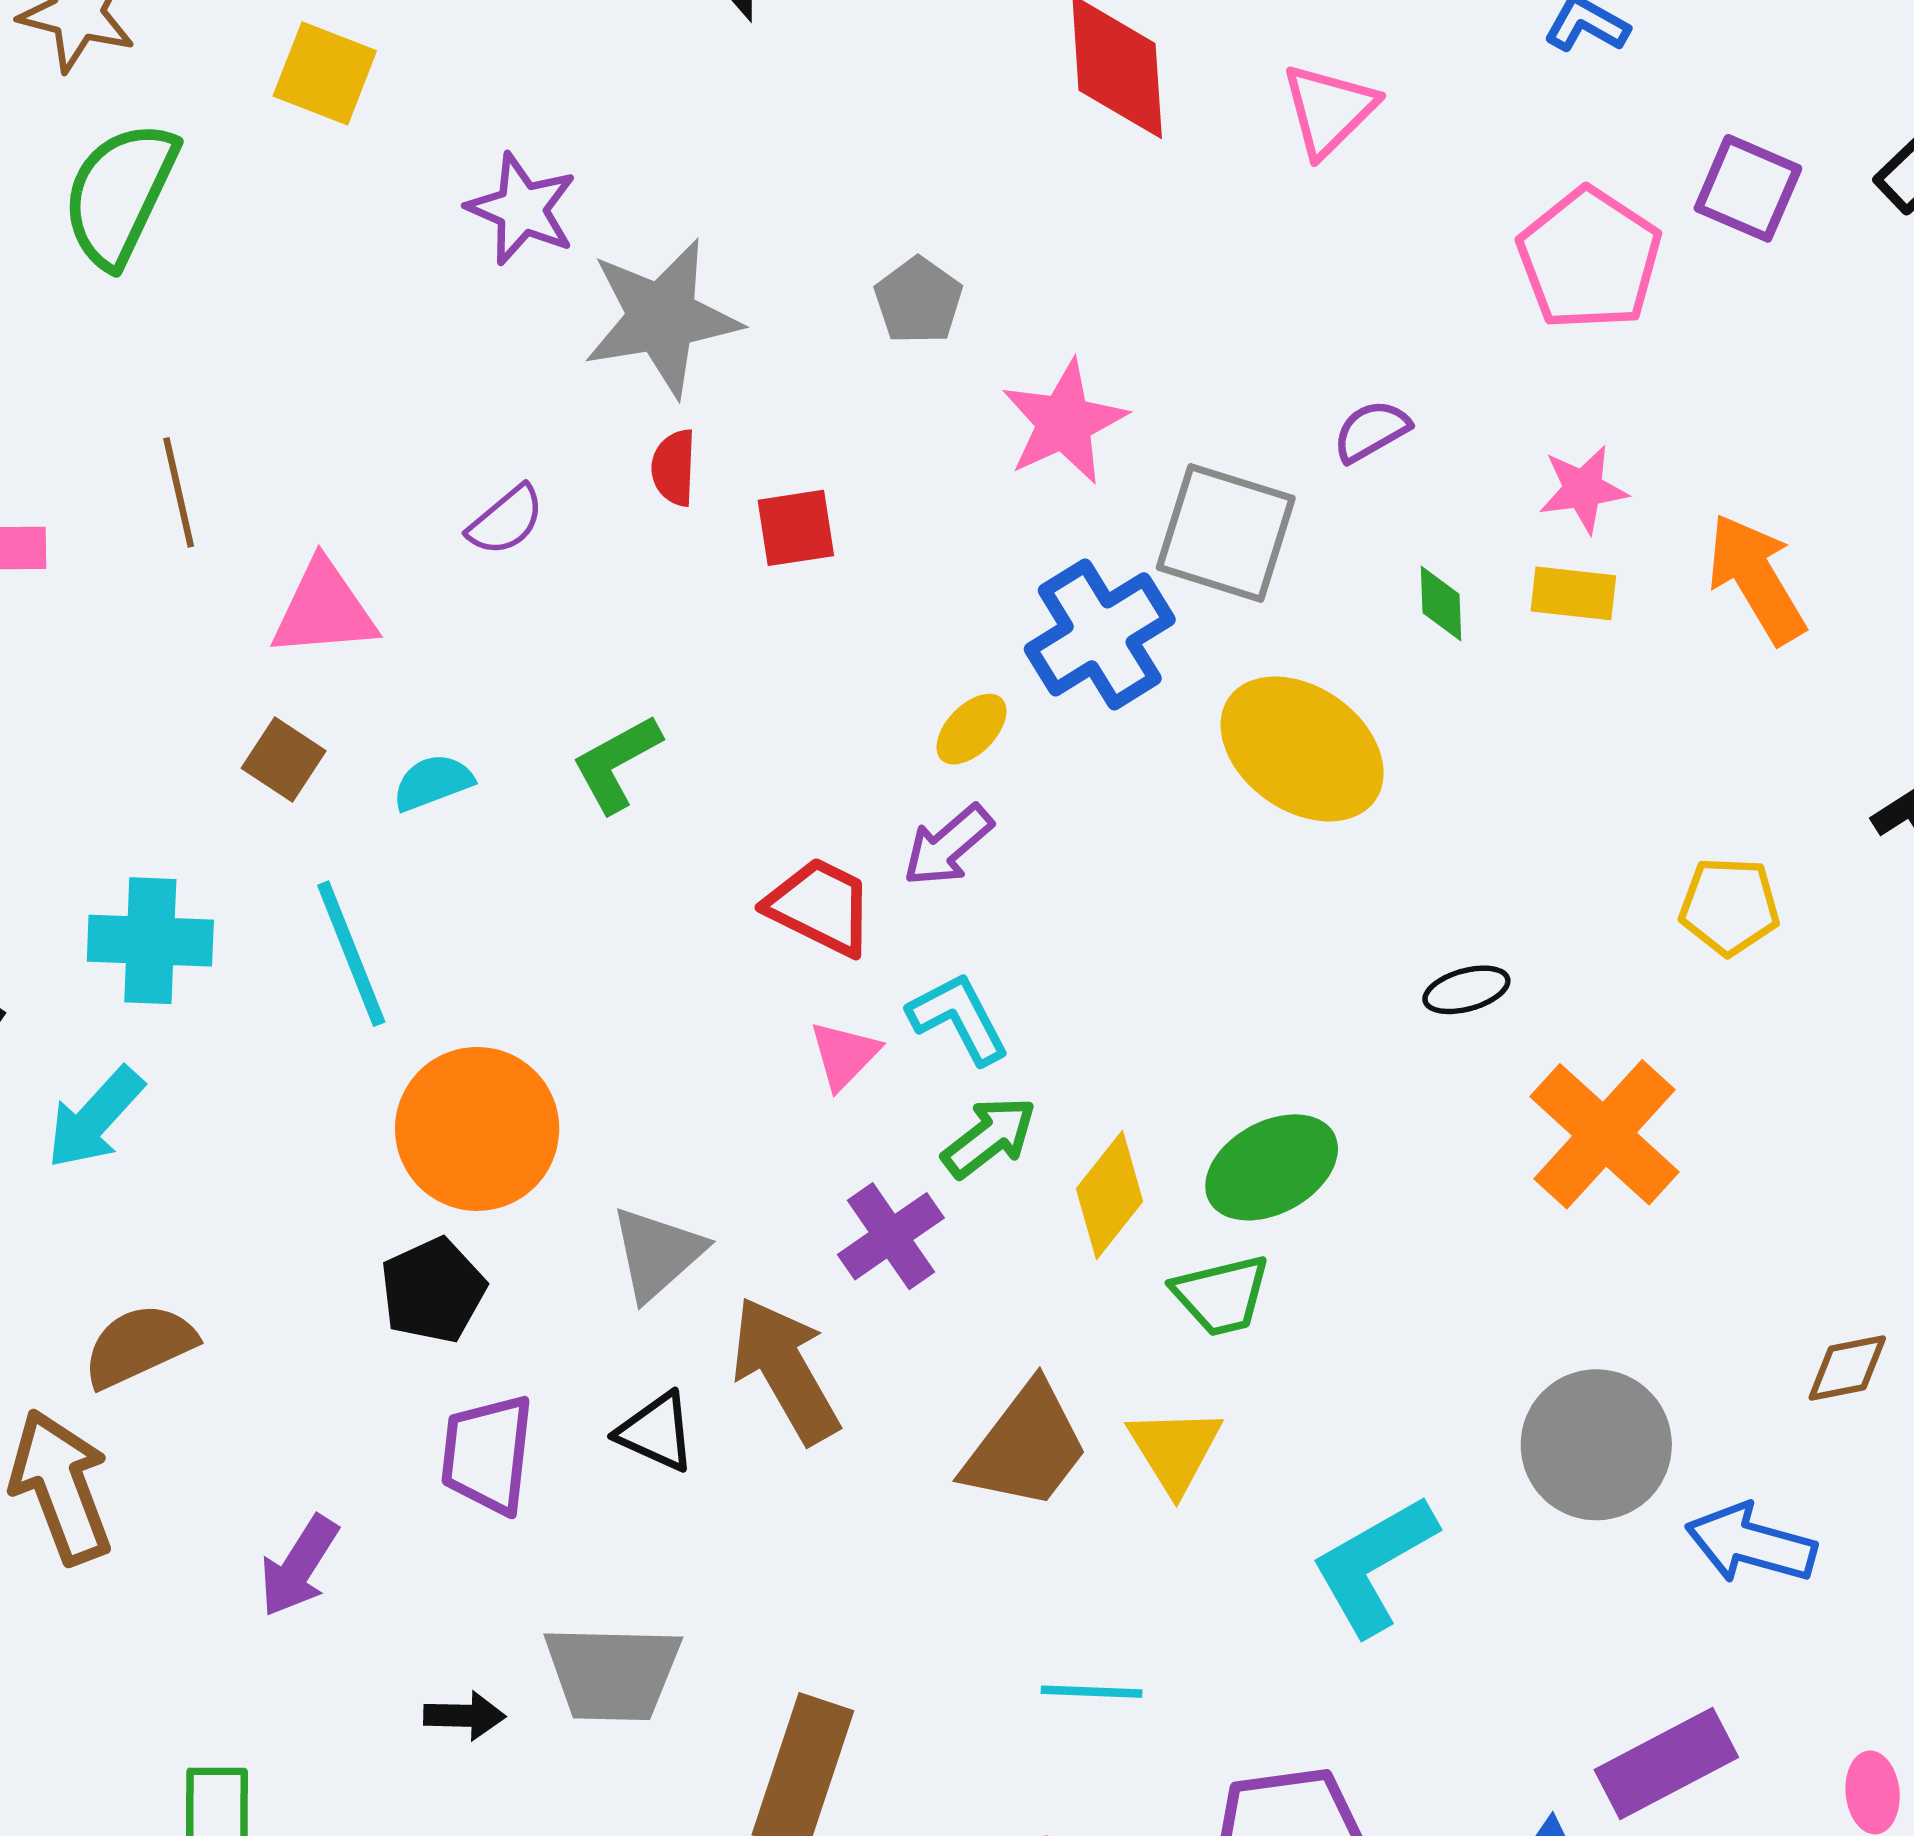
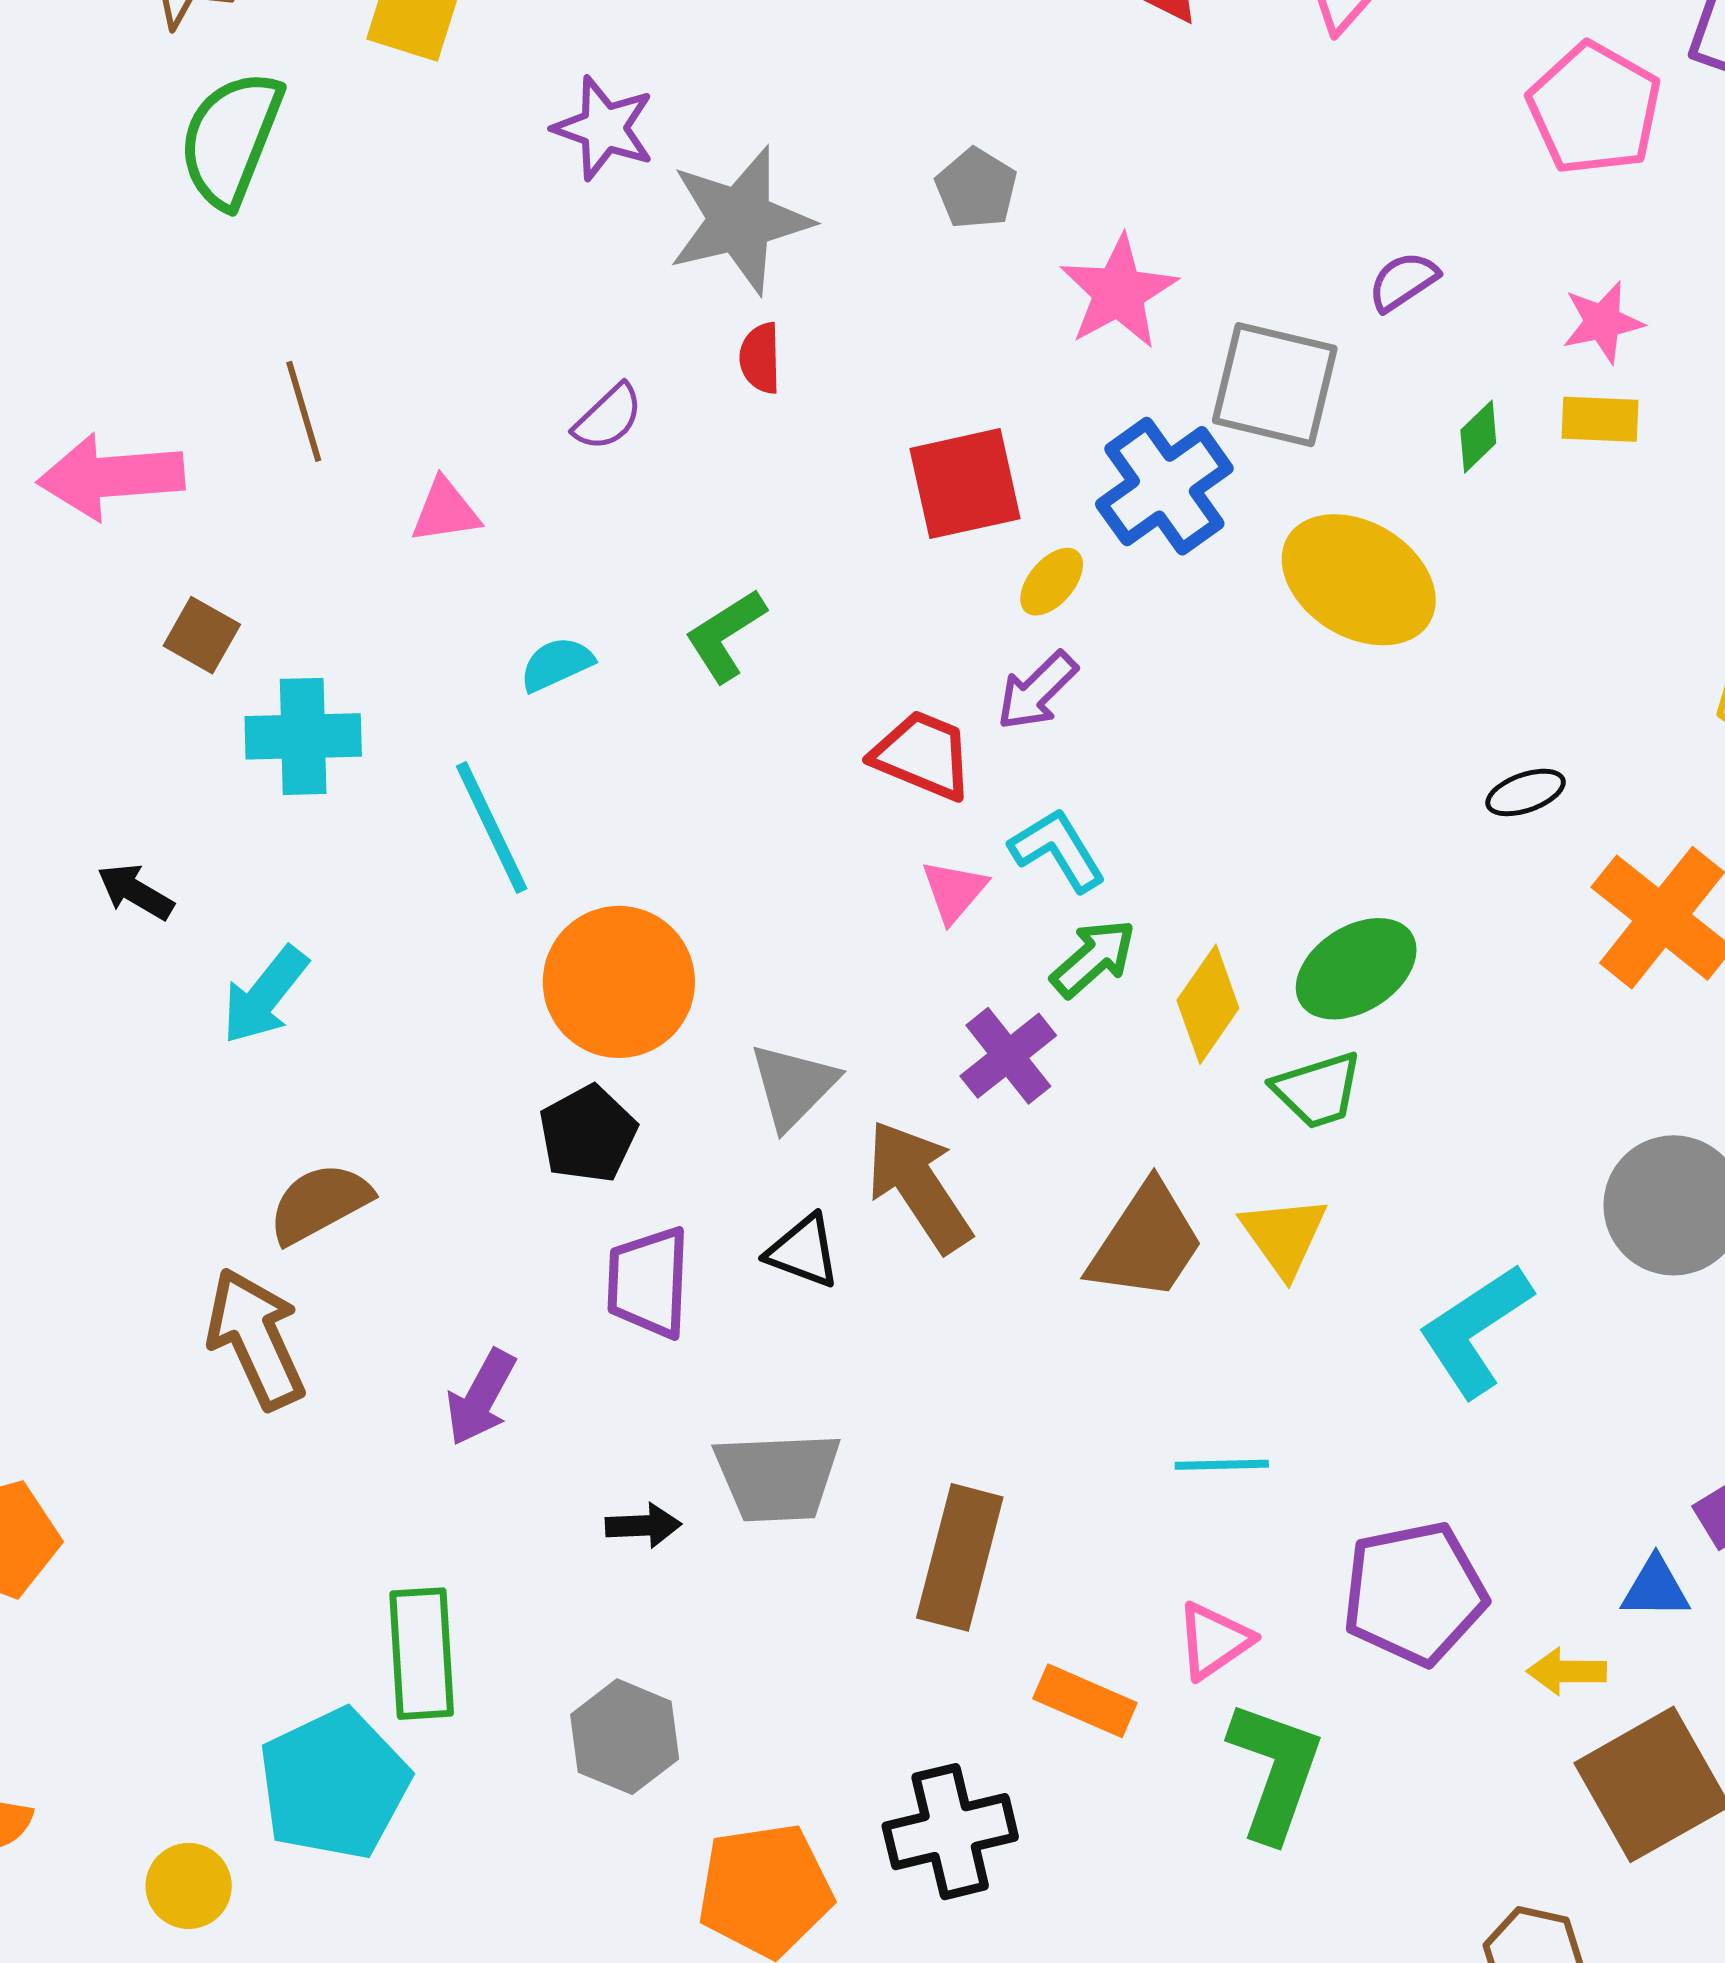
red square: (796, 528) -> (965, 484), moved, size x1.5
green diamond: (1441, 604) -> (1478, 437), turned 52
pink triangle: (324, 610) -> (445, 511), size x0.7
brown square: (284, 760) -> (202, 635), moved
cyan cross: (150, 941) -> (303, 736), moved

